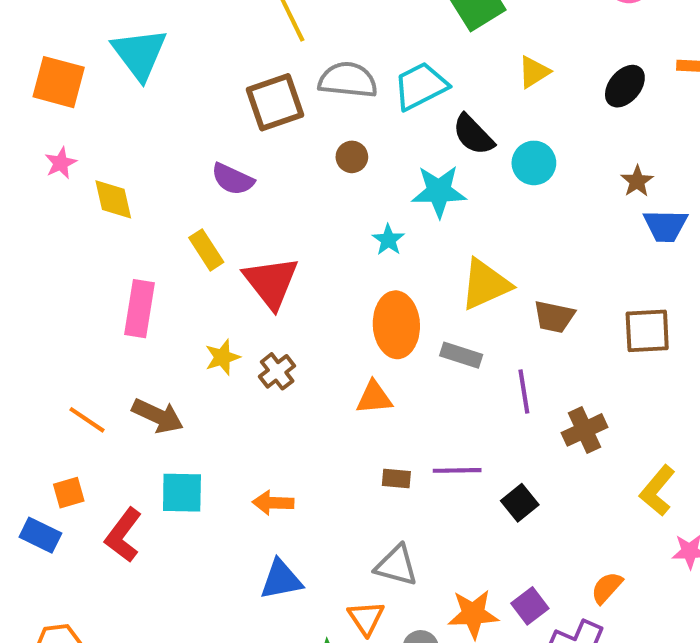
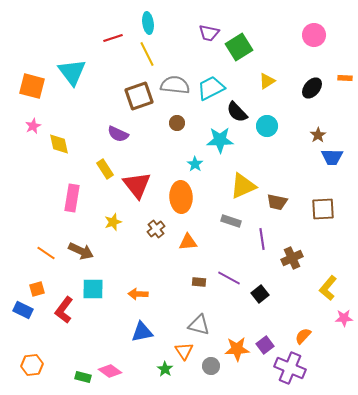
orange ellipse: (396, 325) -> (181, 197), moved
brown cross: (277, 371) -> (156, 229), moved
purple line: (457, 470) -> (229, 278), turned 30

